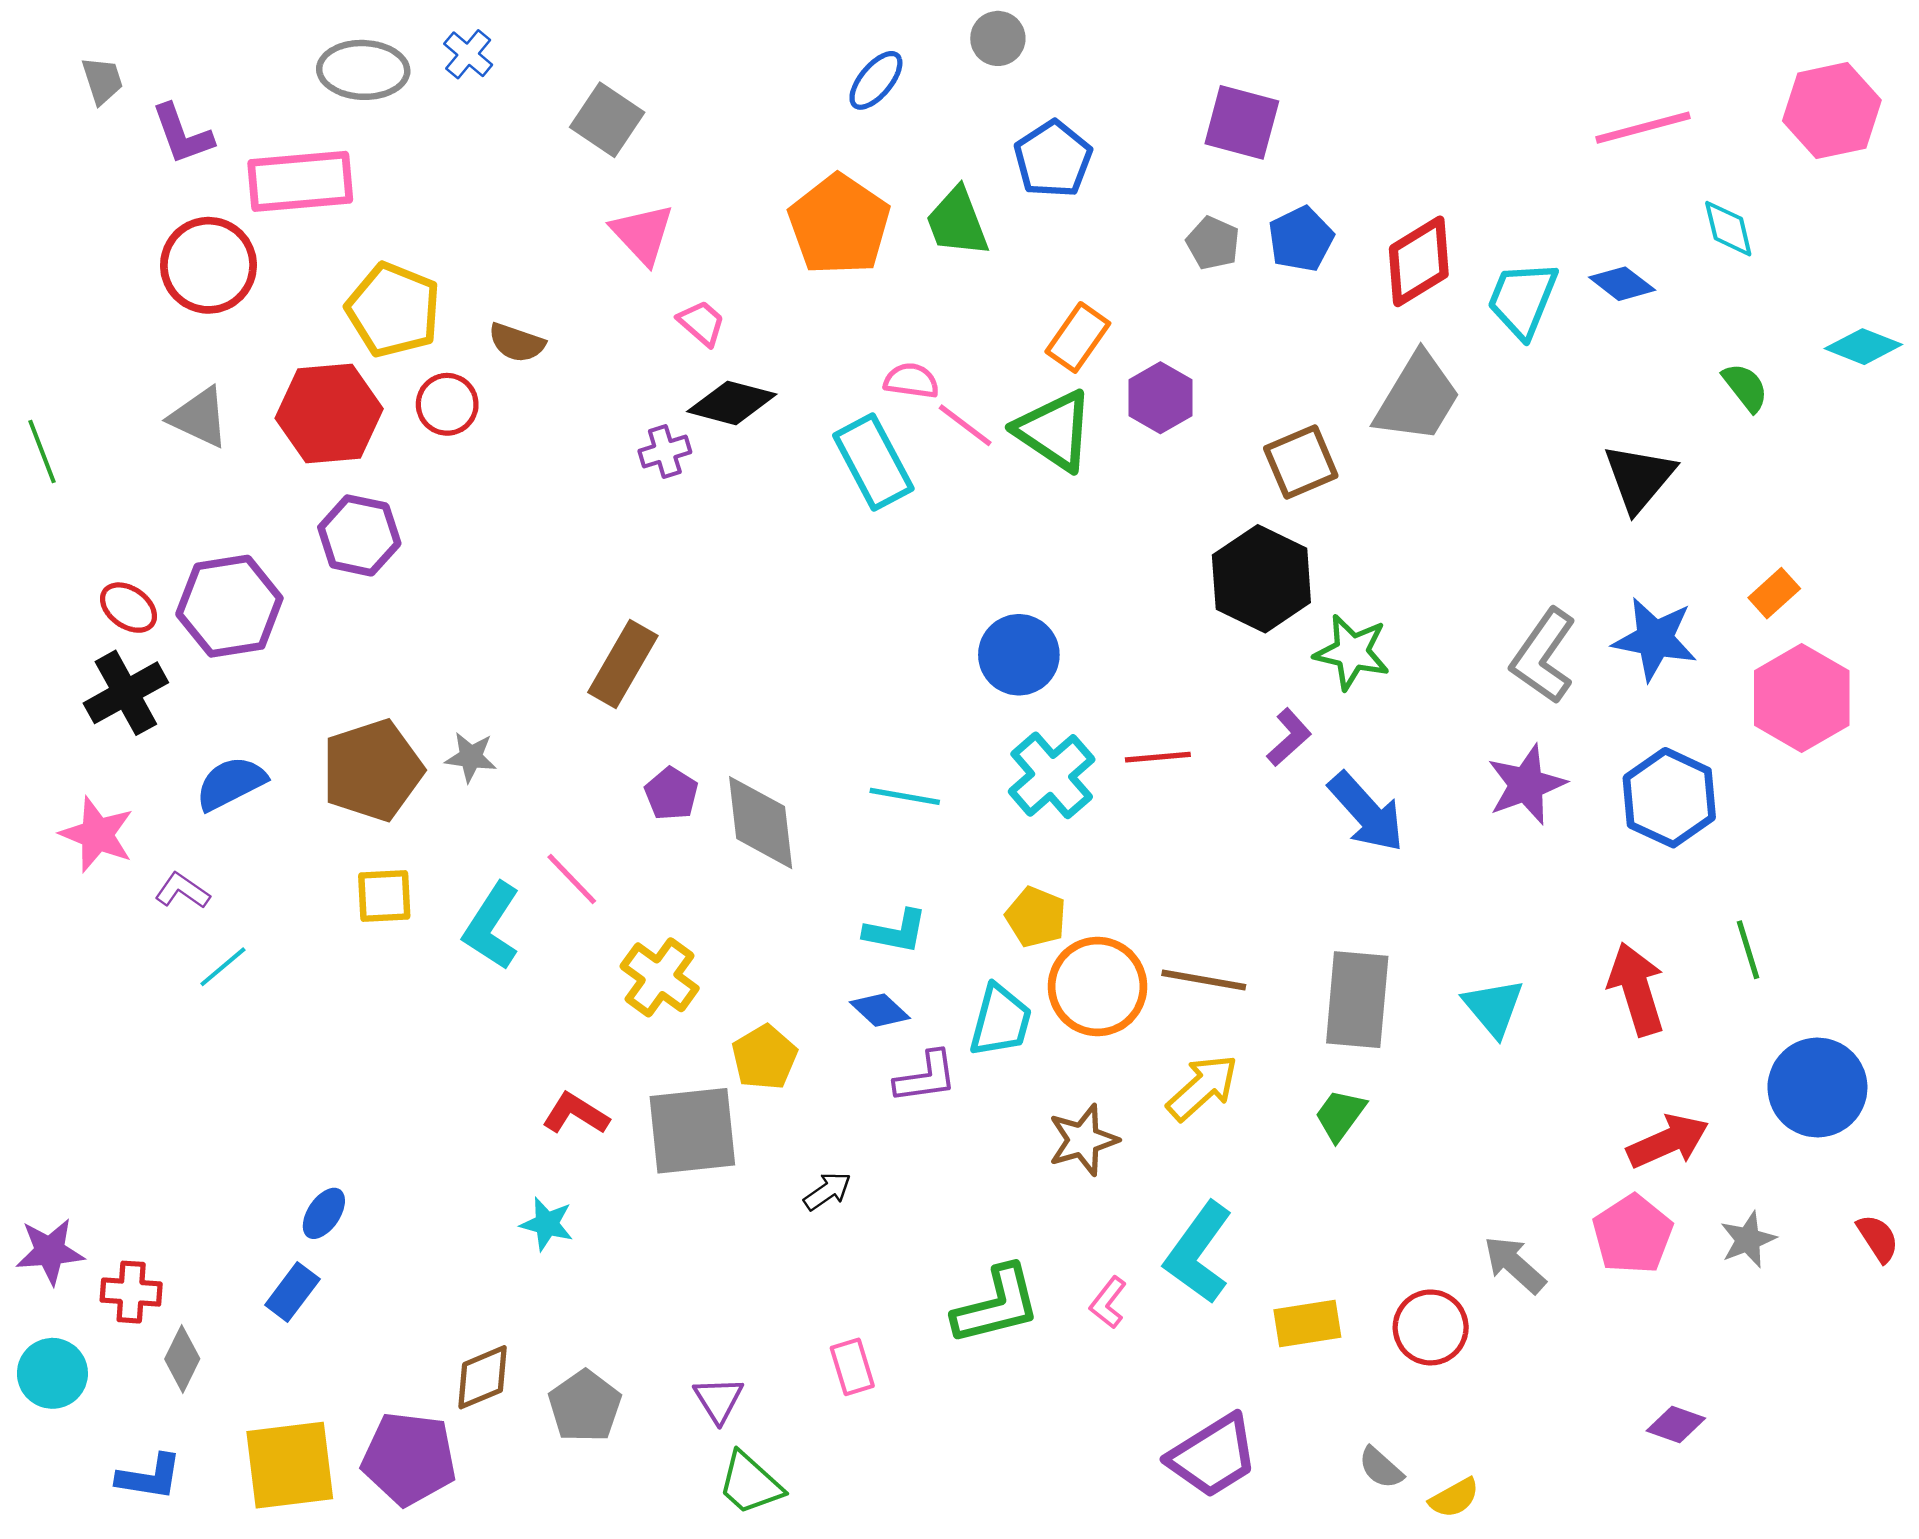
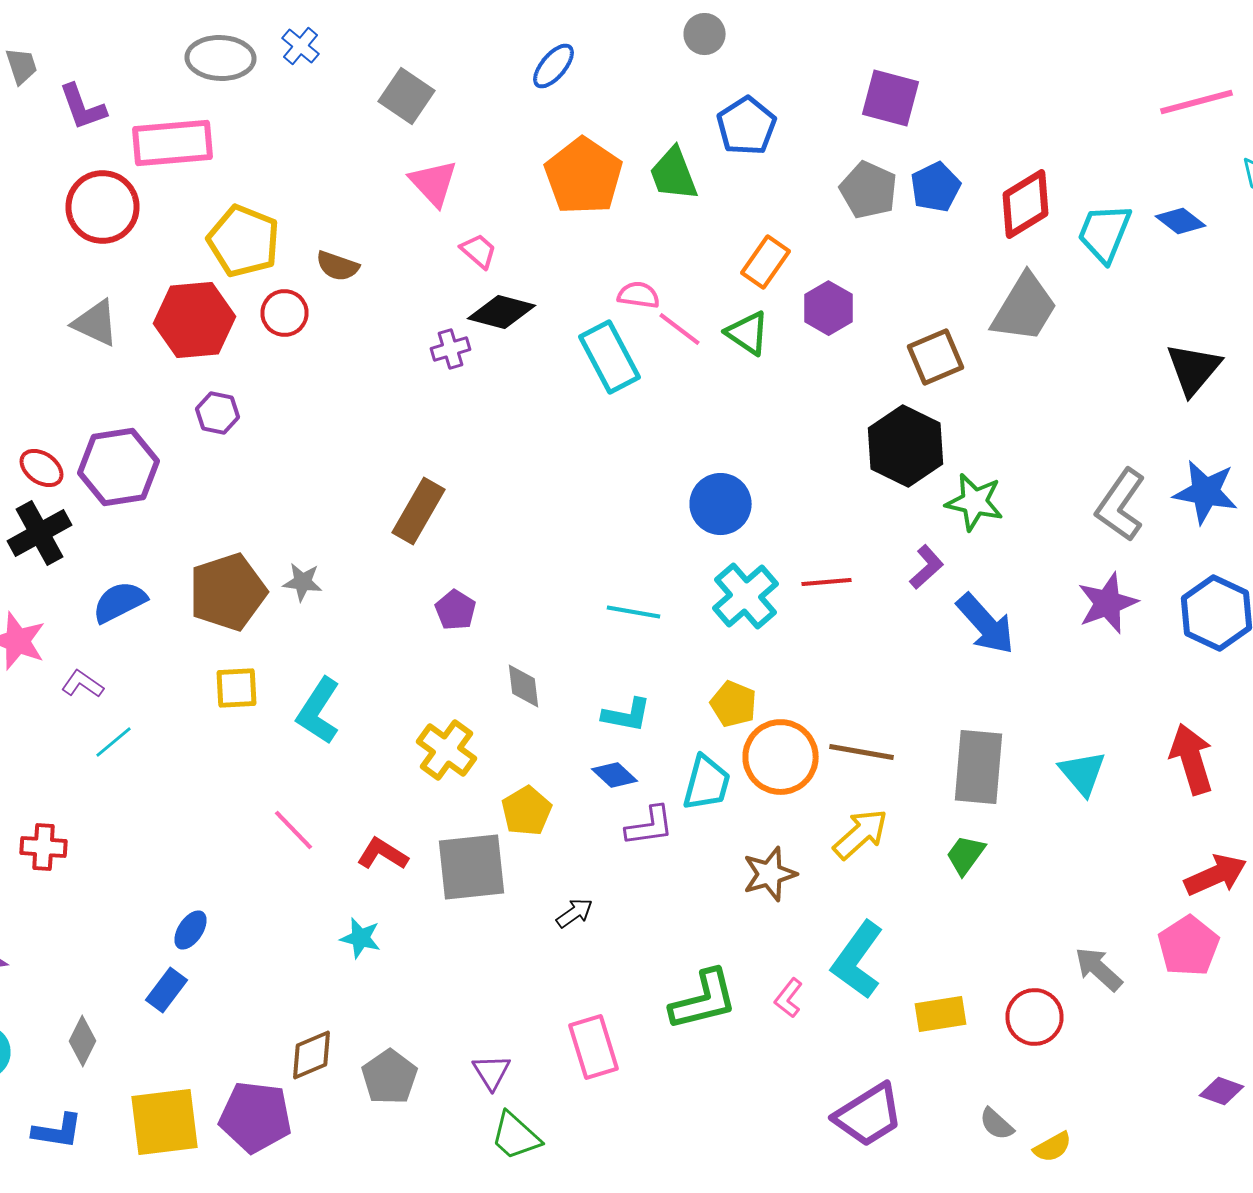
blue ellipse: (876, 80) -> (554, 66), moved
gray pentagon: (1213, 243) -> (868, 190), size x1.4
green triangle: (1054, 431) -> (748, 333), size x0.7
purple hexagon: (359, 535) -> (218, 413), size x0.7
gray diamond: (761, 823) -> (524, 686), moved, size x0.6
pink line: (572, 879) -> (294, 830), moved
red cross: (131, 1292) -> (44, 847), moved
pink rectangle: (852, 1367) -> (594, 1047), size x1.5

